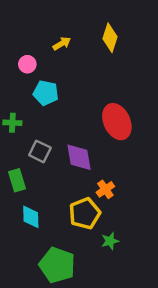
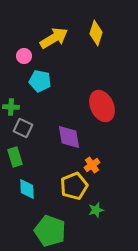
yellow arrow: (62, 44) -> (54, 38), size x1.8
gray square: (40, 151) -> (23, 128), moved

